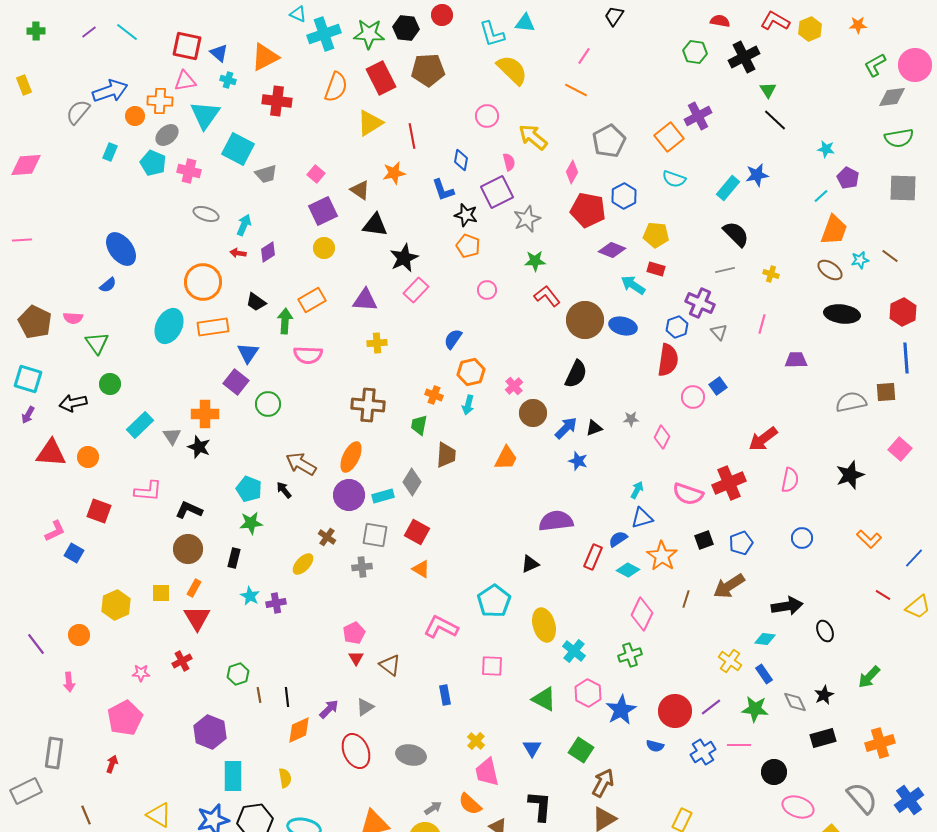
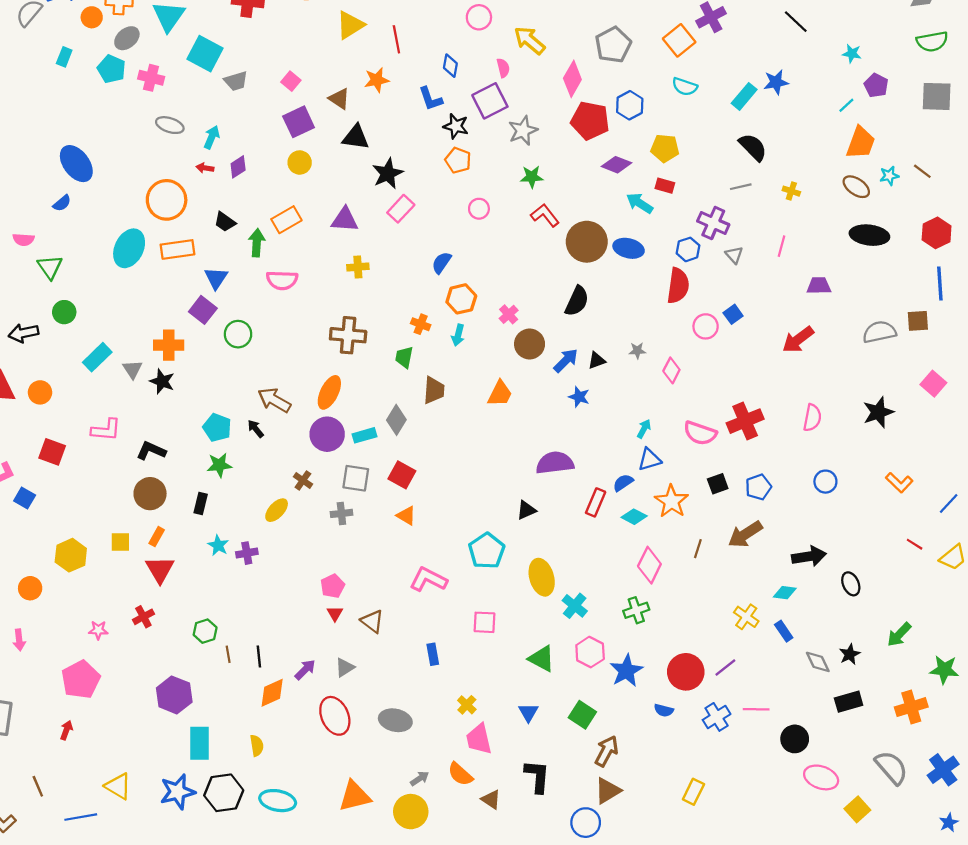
pink diamond: (572, 172) -> (572, 79), size x1.4
red arrow: (763, 439) -> (798, 340), moved
green star: (755, 709) -> (944, 670), moved

